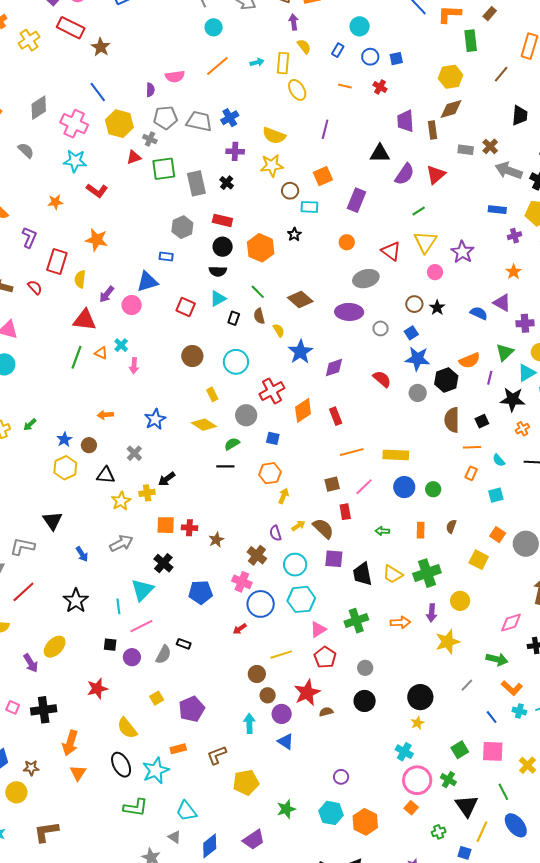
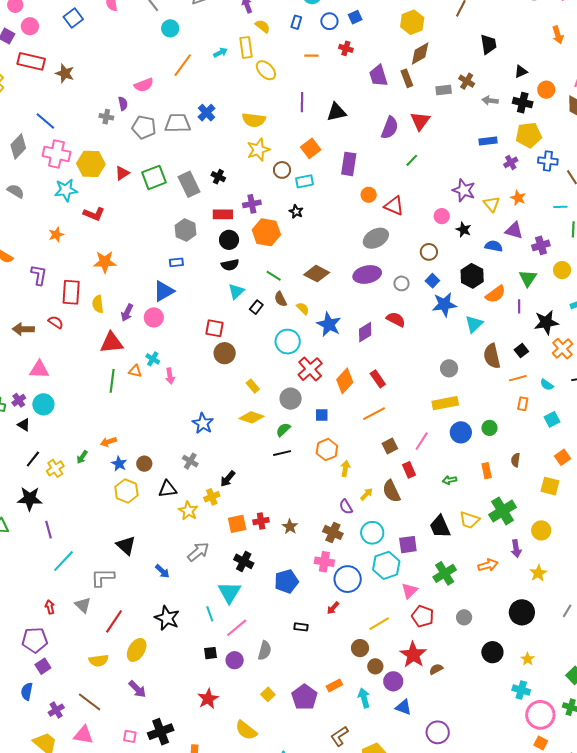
blue line: (98, 92) -> (45, 121), moved
gray pentagon: (165, 118) -> (144, 127), turned 30
yellow hexagon: (119, 124) -> (91, 164), moved
gray cross: (150, 139) -> (106, 117), moved
purple cross: (235, 151) -> (252, 204), moved
black triangle: (380, 153) -> (336, 112), moved
gray arrow: (509, 171) -> (490, 100), size x0.6
orange circle: (347, 242) -> (369, 195), moved
yellow triangle: (425, 242) -> (492, 204), moved, size x0.7
red square: (186, 307) -> (215, 328), moved
black star: (437, 308) -> (463, 230), moved
black rectangle: (234, 318) -> (256, 307), turned 32
cyan circle: (236, 362) -> (288, 342), moved
cyan triangle: (527, 373) -> (474, 324), moved
red semicircle: (382, 379) -> (396, 319), moved
black hexagon: (446, 380) -> (472, 276), moved
gray circle: (418, 393) -> (449, 368), moved
orange arrow: (105, 415) -> (108, 442), moved
orange cross: (522, 429) -> (562, 349), size x1.5
orange line: (352, 452) -> (374, 414), moved
brown semicircle: (323, 528) -> (391, 491), turned -145
orange square: (498, 535) -> (563, 457), turned 35
purple square: (334, 559) -> (408, 545), moved
yellow star: (448, 642) -> (538, 573), size x0.7
black rectangle: (184, 644) -> (301, 627), moved
yellow ellipse: (55, 647) -> (137, 650), moved
black circle: (420, 697) -> (522, 612), moved
black circle: (365, 701) -> (492, 652), moved
orange rectangle: (178, 749) -> (334, 685), moved
purple circle: (341, 777) -> (438, 732), moved, size x1.5

